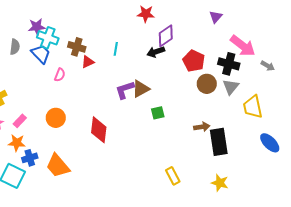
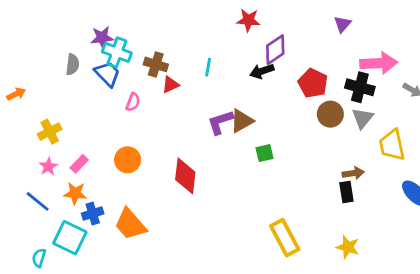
pink arrow: (243, 46) -> (379, 63), turned -40
brown arrow: (202, 127) -> (353, 173), moved
black rectangle: (219, 142) -> (346, 192), size x0.6
yellow rectangle: (173, 176) -> (285, 238), size x1.5

